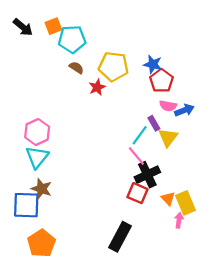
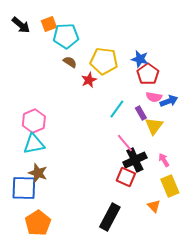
cyan line: (140, 135) -> (117, 109), moved
cyan triangle: (37, 157) -> (34, 144), turned 40
orange triangle: (168, 199) -> (154, 206), moved
pink arrow: (179, 220) -> (164, 160), moved, turned -40

